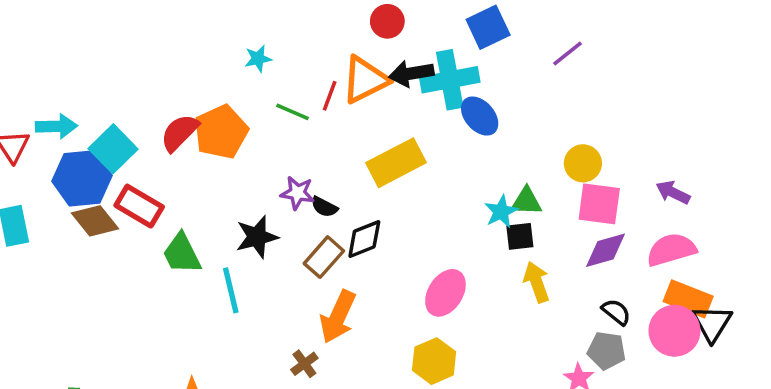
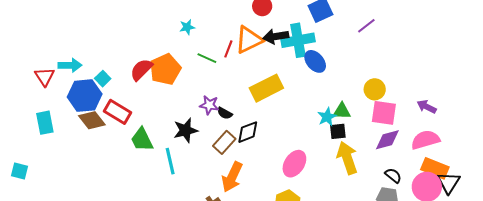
cyan square: (113, 149) -> (103, 79), size x0.6
yellow arrow: (537, 282) -> (347, 158), size x1.4

